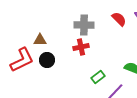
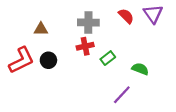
brown triangle: (40, 40) -> (41, 29), moved
green rectangle: (98, 77) -> (108, 58), moved

